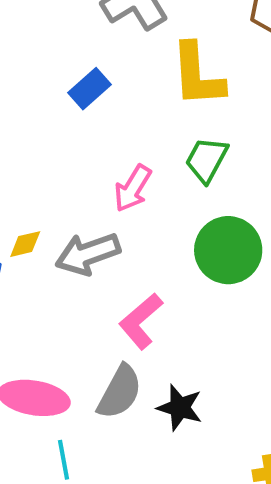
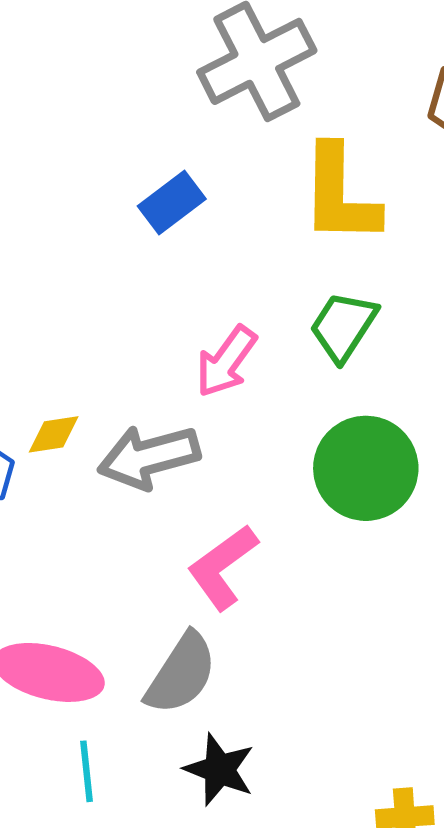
black star: (180, 408) -> (219, 769), moved

